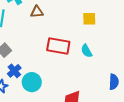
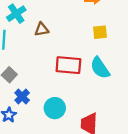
cyan semicircle: (87, 51) -> (100, 68), size x1.5
cyan circle: (32, 82) -> (55, 108), moved

